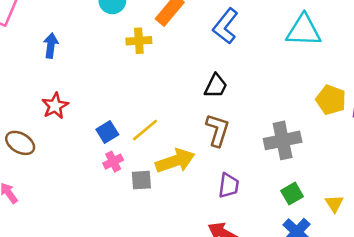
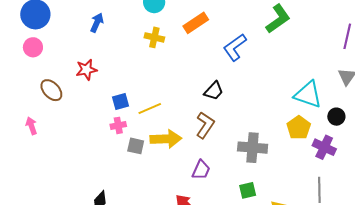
cyan triangle: (304, 30) -> (308, 95), moved
yellow cross: (139, 41) -> (154, 37), moved

